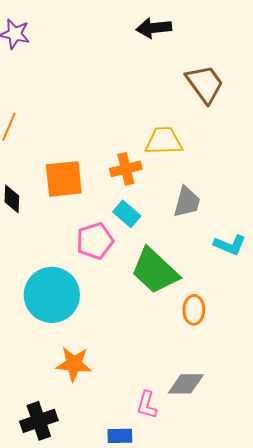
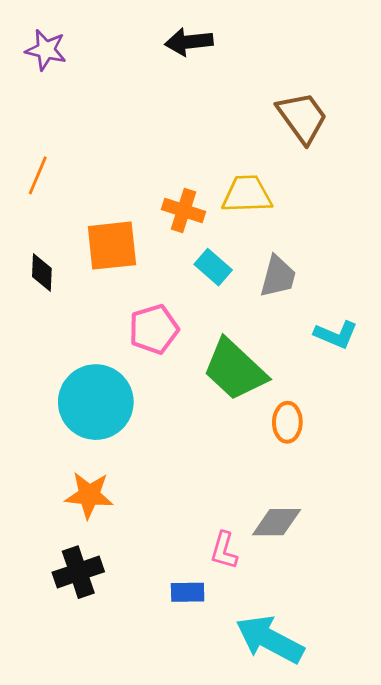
black arrow: (154, 28) -> (189, 42), moved
orange cross: (126, 169) -> (183, 210), moved, turned 32
cyan rectangle: (127, 214) -> (213, 267), moved
orange star: (74, 364) -> (89, 495), moved

